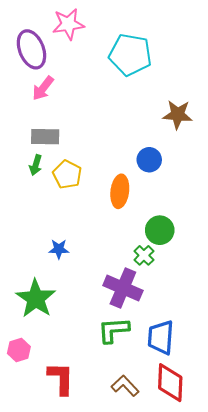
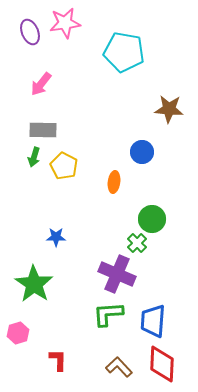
purple ellipse: (31, 49) -> (30, 32), moved, size x0.7
orange ellipse: (120, 191) -> (114, 182), size x0.7
red L-shape: (61, 378) -> (58, 360), size x0.7

